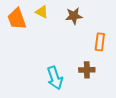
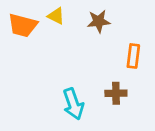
orange trapezoid: (17, 19) -> (23, 25), turned -55

